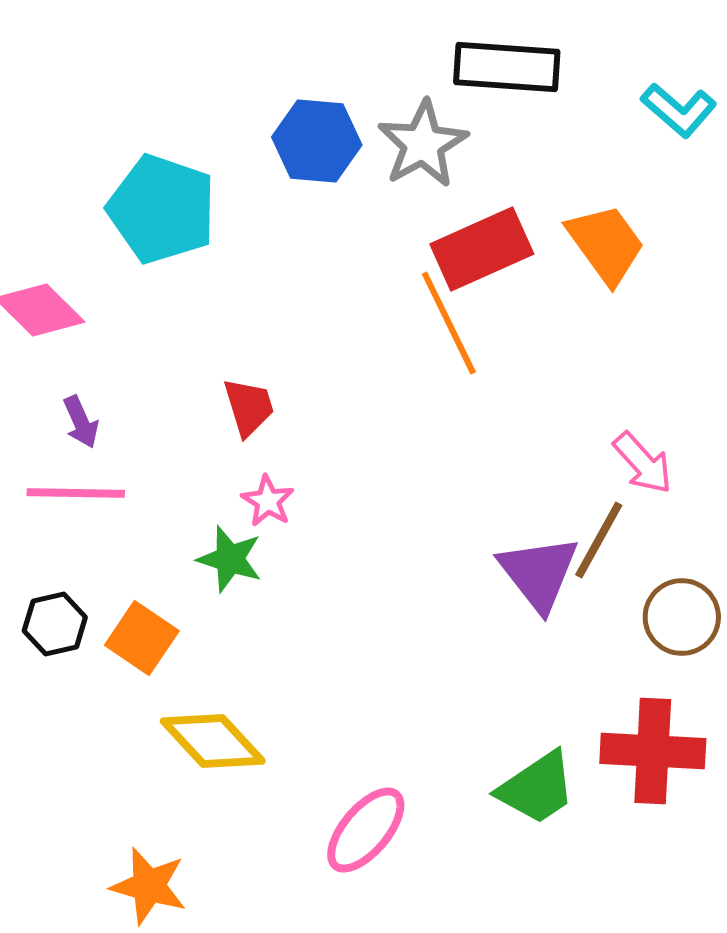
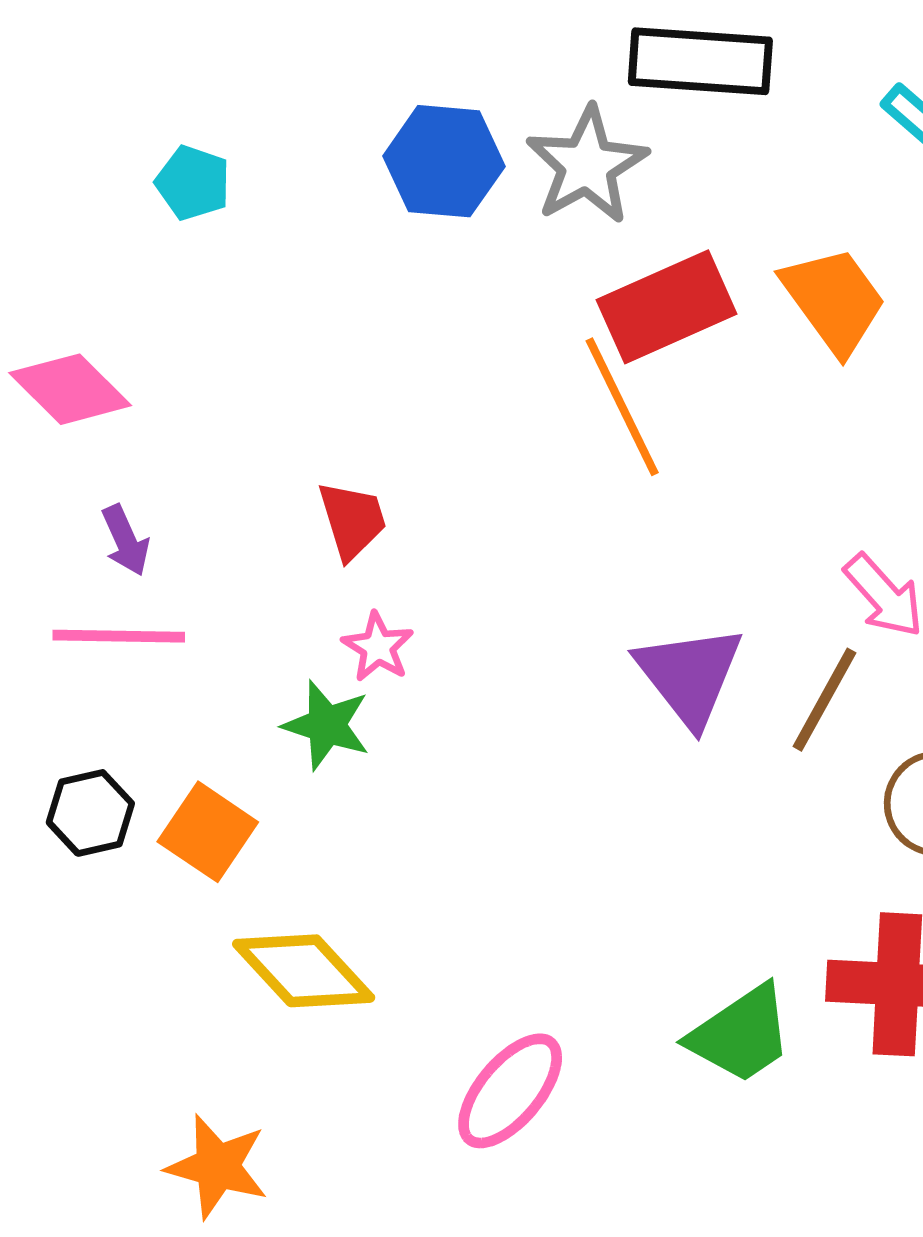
cyan pentagon: (162, 209) -> (193, 183), moved, size x0.5
purple triangle: (539, 573) -> (690, 675), moved

